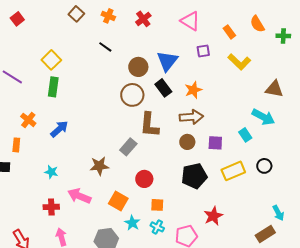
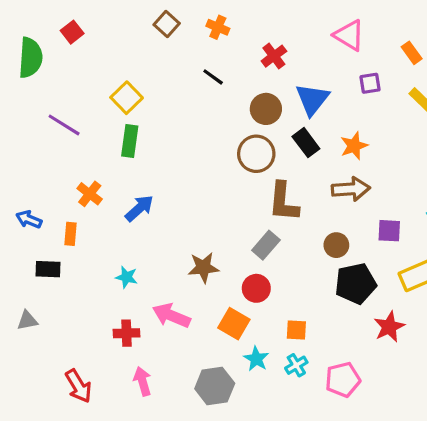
red cross: (143, 19) -> (274, 56), moved
brown circle: (187, 142) -> (336, 245), moved
gray rectangle: (128, 147) -> (266, 245), moved
red circle: (144, 179) -> (256, 288), moved
red star: (213, 216) -> (389, 327), moved
cyan cross: (157, 227) -> (296, 365), turned 32

